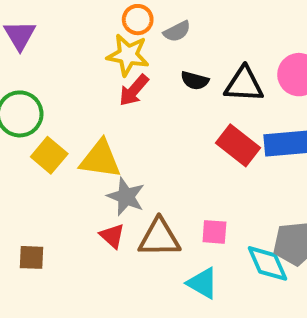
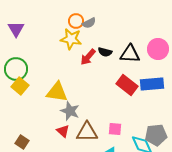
gray semicircle: (177, 31) -> (89, 23), moved
red arrow: (134, 90) -> (88, 57), moved
yellow square: (49, 155) -> (20, 86), moved
brown square: (32, 257) -> (22, 142), turned 32

